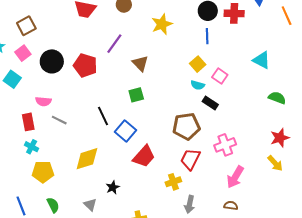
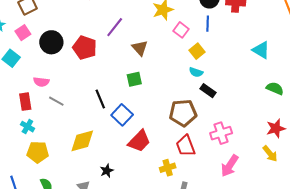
pink square: (220, 76) -> (181, 30), moved
red trapezoid: (190, 159) -> (186, 146), turned -50

